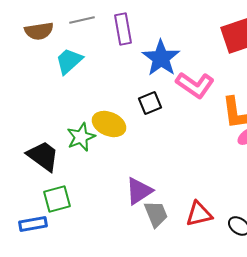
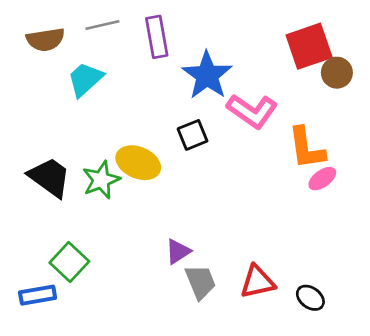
black trapezoid: (43, 156) -> (49, 177), moved
purple triangle: (139, 191) -> (178, 251), size x0.7
green square: (57, 199) -> (69, 262), turned -32

